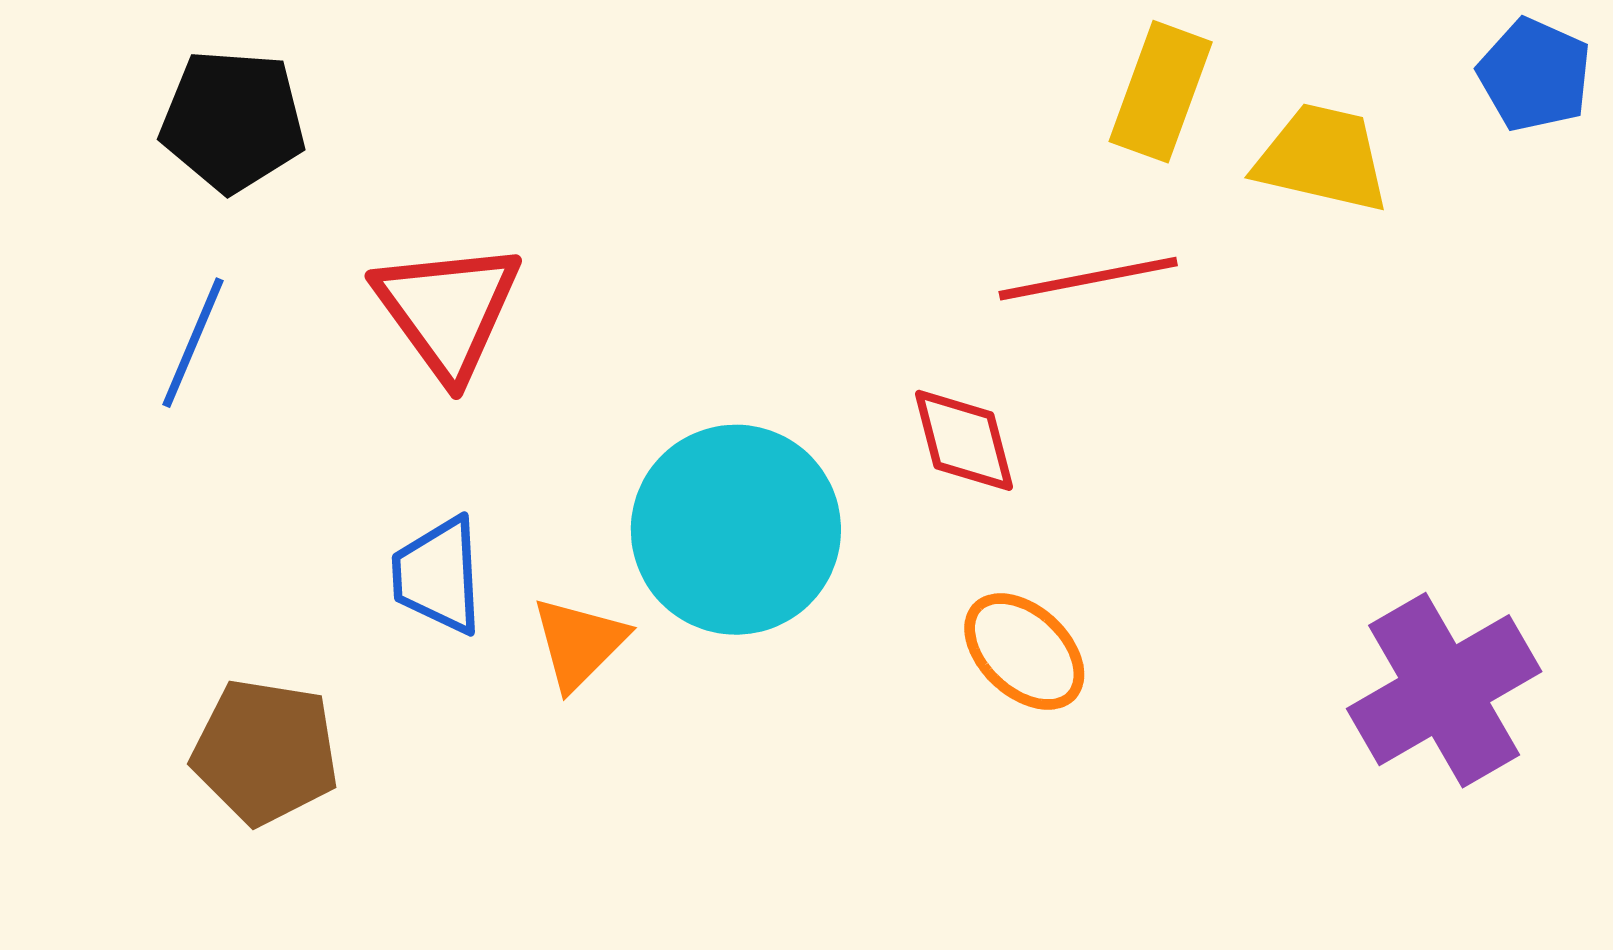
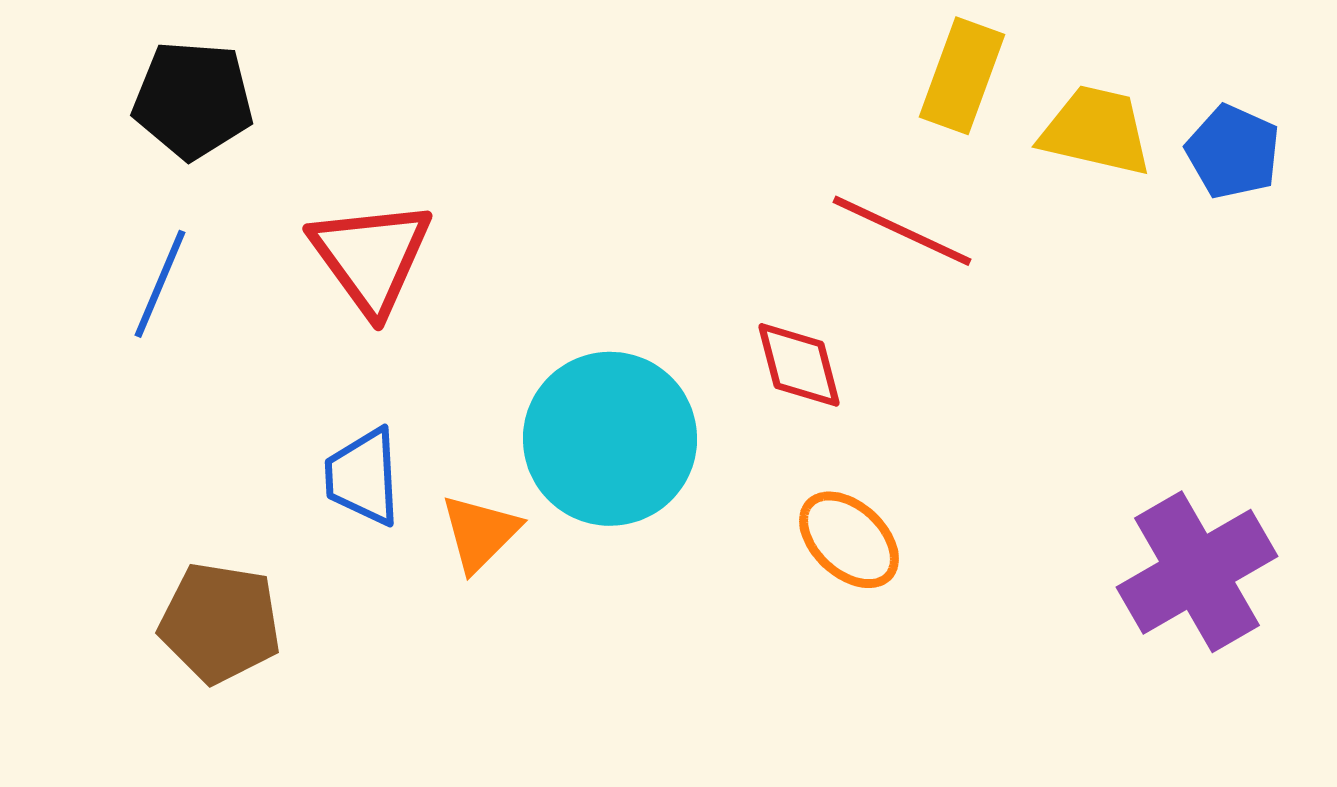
blue pentagon: (1535, 75) -> (1233, 152), moved
red line: (1088, 279) -> (902, 231), turned 36

